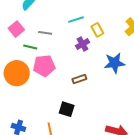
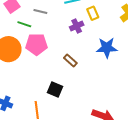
brown rectangle: (79, 79) -> (70, 60), turned 56

